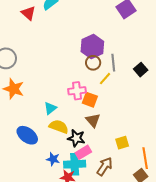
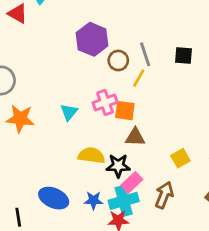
purple hexagon: (92, 47) -> (92, 39), moved
black square: (141, 70) -> (183, 55), turned -32
cyan triangle: (50, 108) -> (69, 112), moved
brown triangle: (93, 120) -> (135, 137), turned -35
blue ellipse: (27, 135) -> (54, 198), moved

